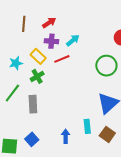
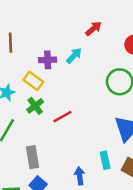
red arrow: (49, 23) -> (94, 29), moved
red line: (62, 59) -> (62, 117), moved
gray rectangle: (33, 104) -> (33, 157), moved

